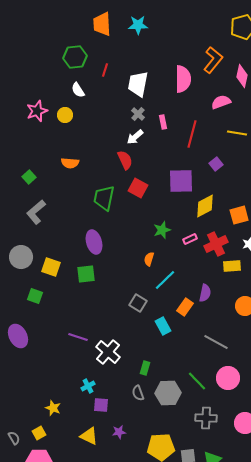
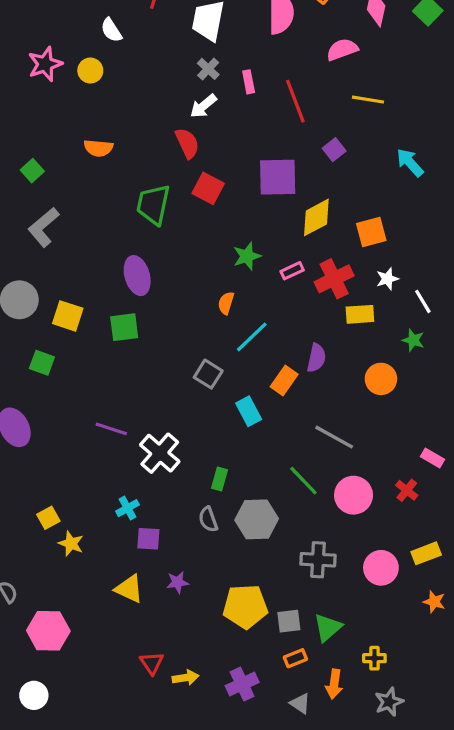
red line: (192, 134) -> (295, 101), turned -36
green line: (197, 381) -> (303, 481), moved
yellow square: (39, 433) -> (48, 518), moved

